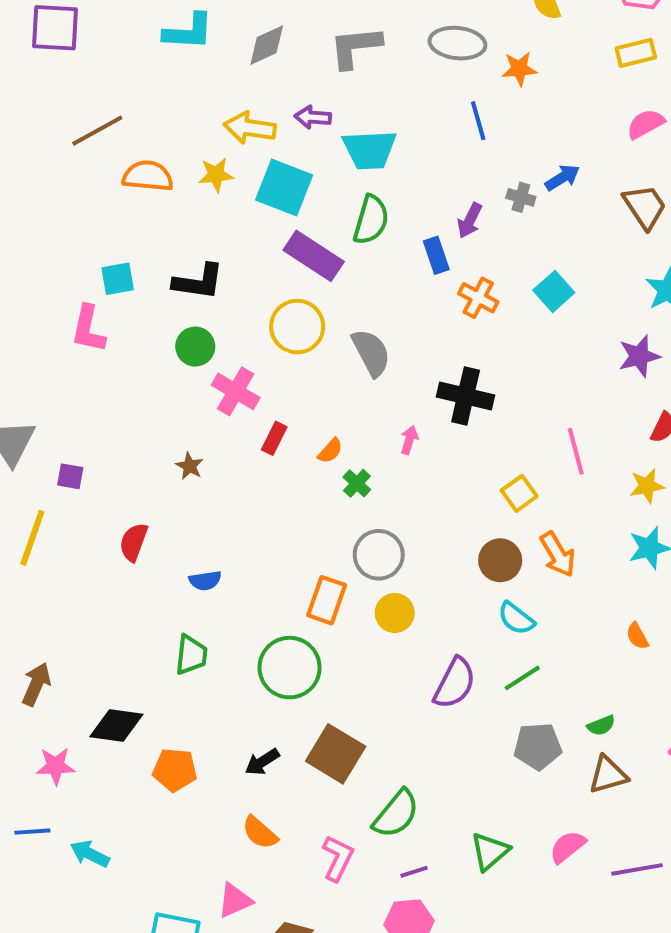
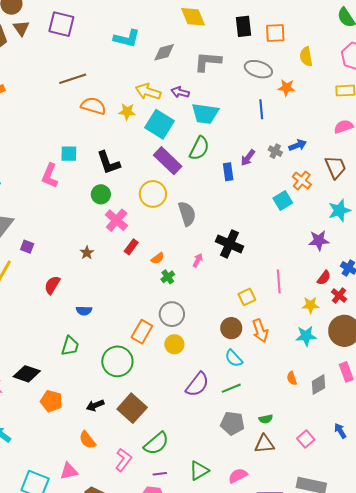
black L-shape: (198, 282) -> (108, 163), turned 52
orange cross: (478, 298) -> (302, 180), moved

